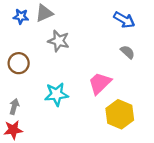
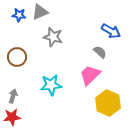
blue arrow: (124, 20) -> (111, 31), moved
gray semicircle: (128, 52) -> (100, 52), moved

